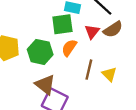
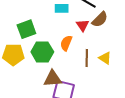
green square: (62, 24) -> (26, 29), moved
brown triangle: (45, 85) -> (53, 79), turned -30

